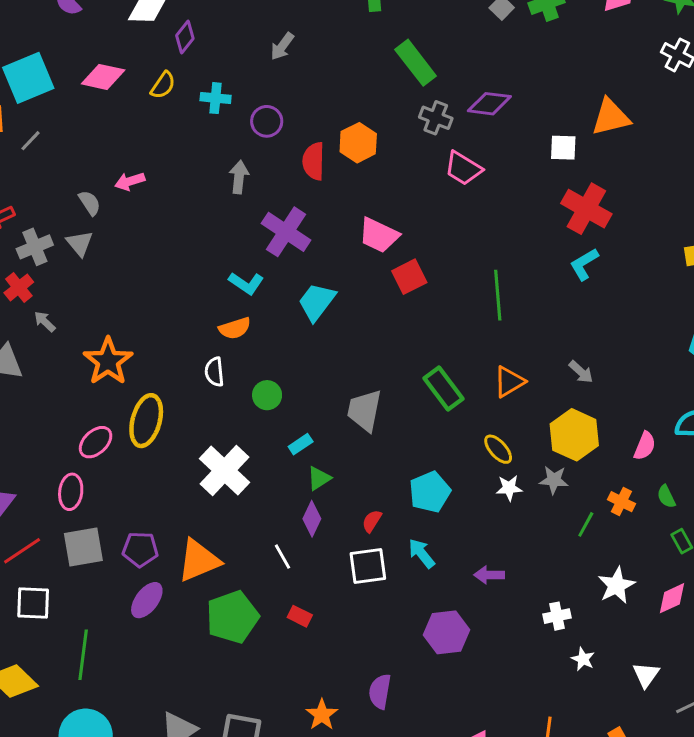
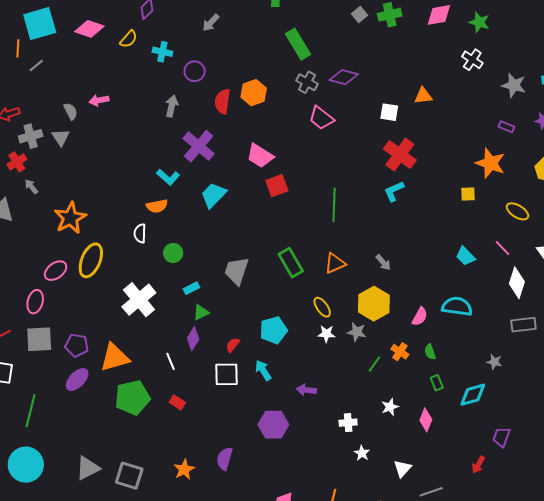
orange triangle: (611, 117) -> (423, 96), size x0.7
white star: (616, 585) -> (390, 407), size x0.7
pink diamond: (672, 598) -> (426, 420), turned -50

